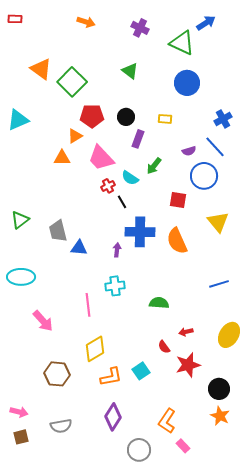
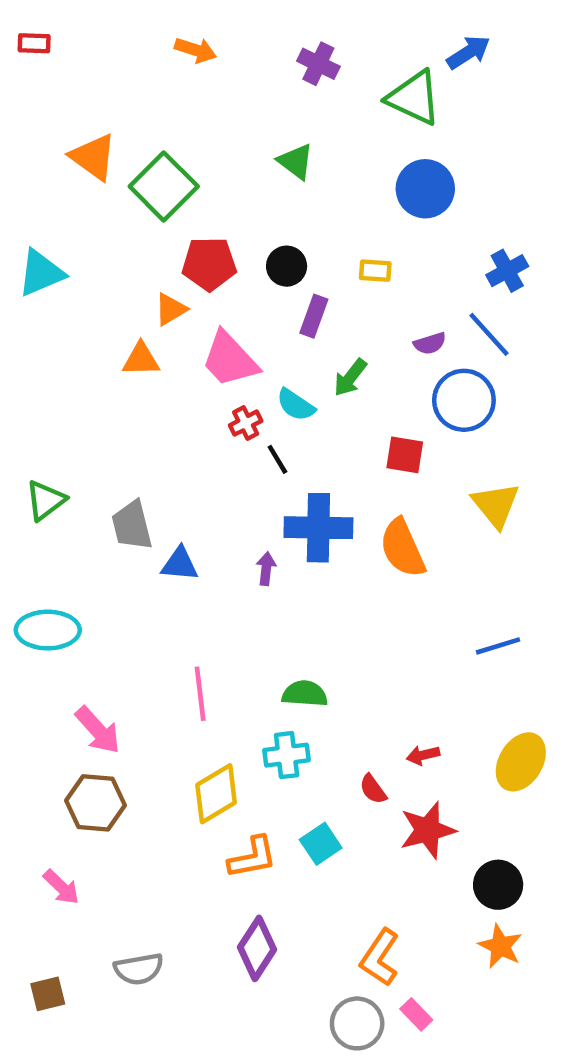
cyan cross: (115, 286) -> (287, 755), moved
green semicircle: (159, 303) -> (305, 694), moved
brown hexagon: (57, 374) -> (95, 803), moved
pink arrow: (19, 412) -> (61, 887), moved, turned 30
gray circle: (139, 450) -> (357, 1023), moved

